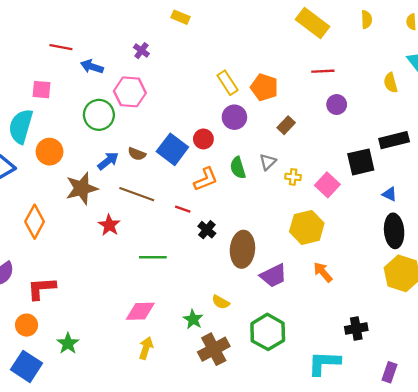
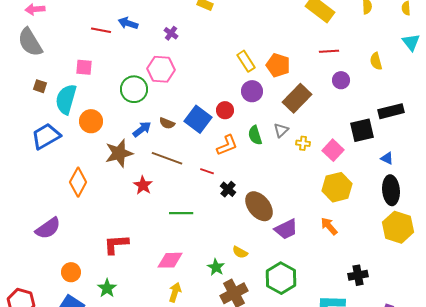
blue arrow: (92, 67) -> (128, 23), moved
yellow semicircle: (391, 83) -> (376, 61), moved
brown rectangle: (286, 125) -> (297, 98), size x1.8
yellow hexagon: (307, 227) -> (337, 187), moved
brown ellipse: (242, 249) -> (259, 206), turned -44
red L-shape: (41, 288) -> (116, 244), moved

